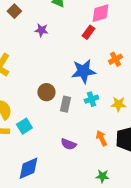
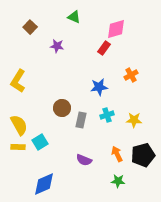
blue star: (83, 71) -> (99, 87), size x0.7
green star: (102, 176) -> (118, 181), moved

